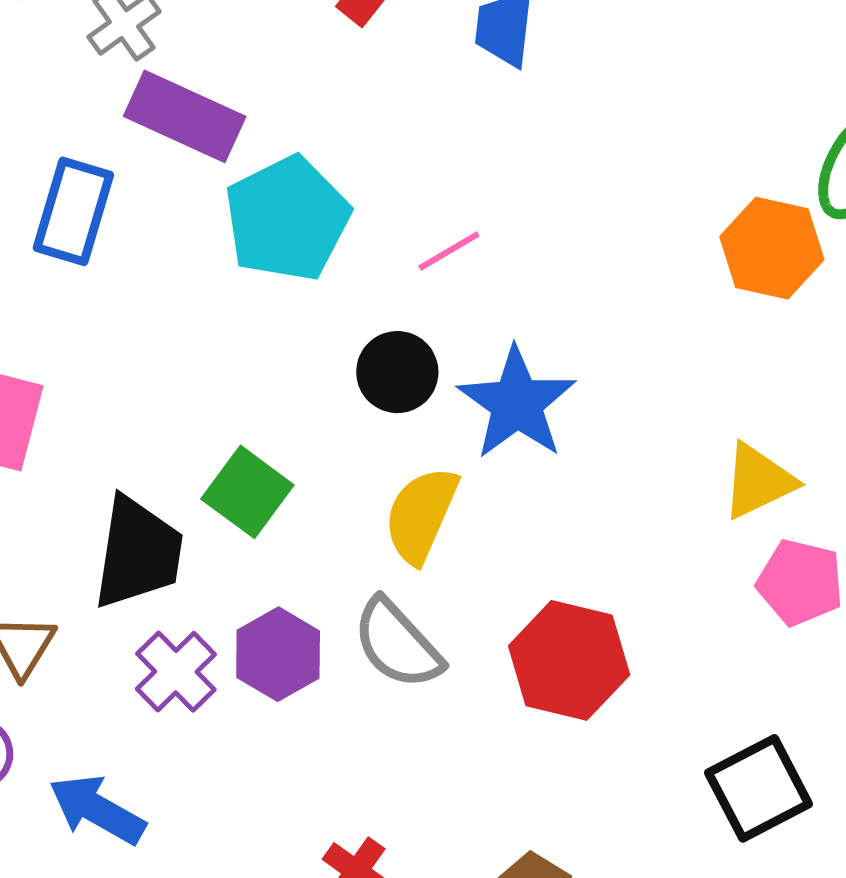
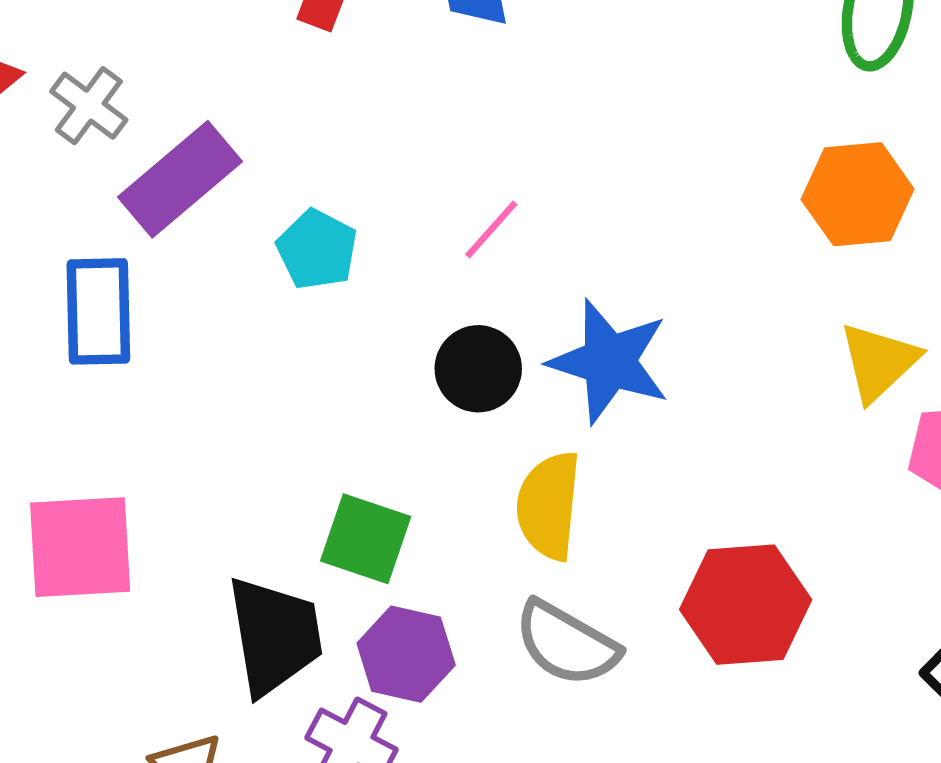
purple rectangle: (185, 116) -> (180, 179), turned -47
cyan pentagon: (287, 219) -> (317, 249), size x0.6
orange hexagon: (772, 248) -> (858, 194), moved
purple hexagon: (278, 654) -> (406, 654), moved

